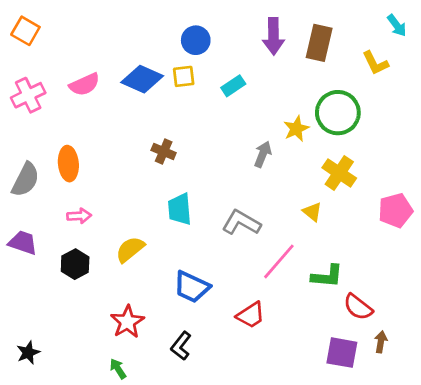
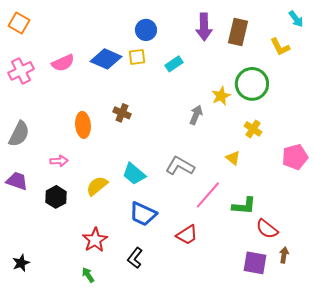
orange ellipse: (68, 164) -> (83, 125), moved
yellow cross: (339, 173) -> (253, 129), size x0.7
cyan trapezoid: (180, 209) -> (134, 174), moved, turned -45

